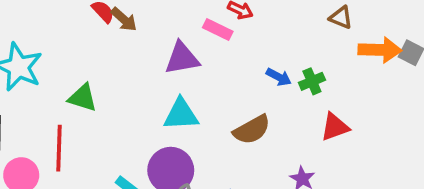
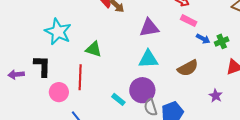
pink rectangle: (218, 30) -> (189, 21), moved

